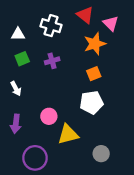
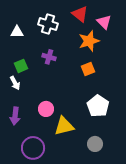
green square: (22, 59) -> (21, 66), moved
purple cross: (52, 61) -> (49, 57), turned 32
white pentagon: (92, 102) -> (98, 106), moved, turned -30

